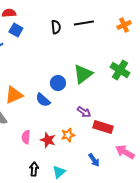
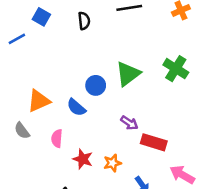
black semicircle: (56, 27) -> (84, 21), moved
orange star: (68, 135) -> (112, 163), moved
pink semicircle: (26, 137) -> (57, 138), moved

